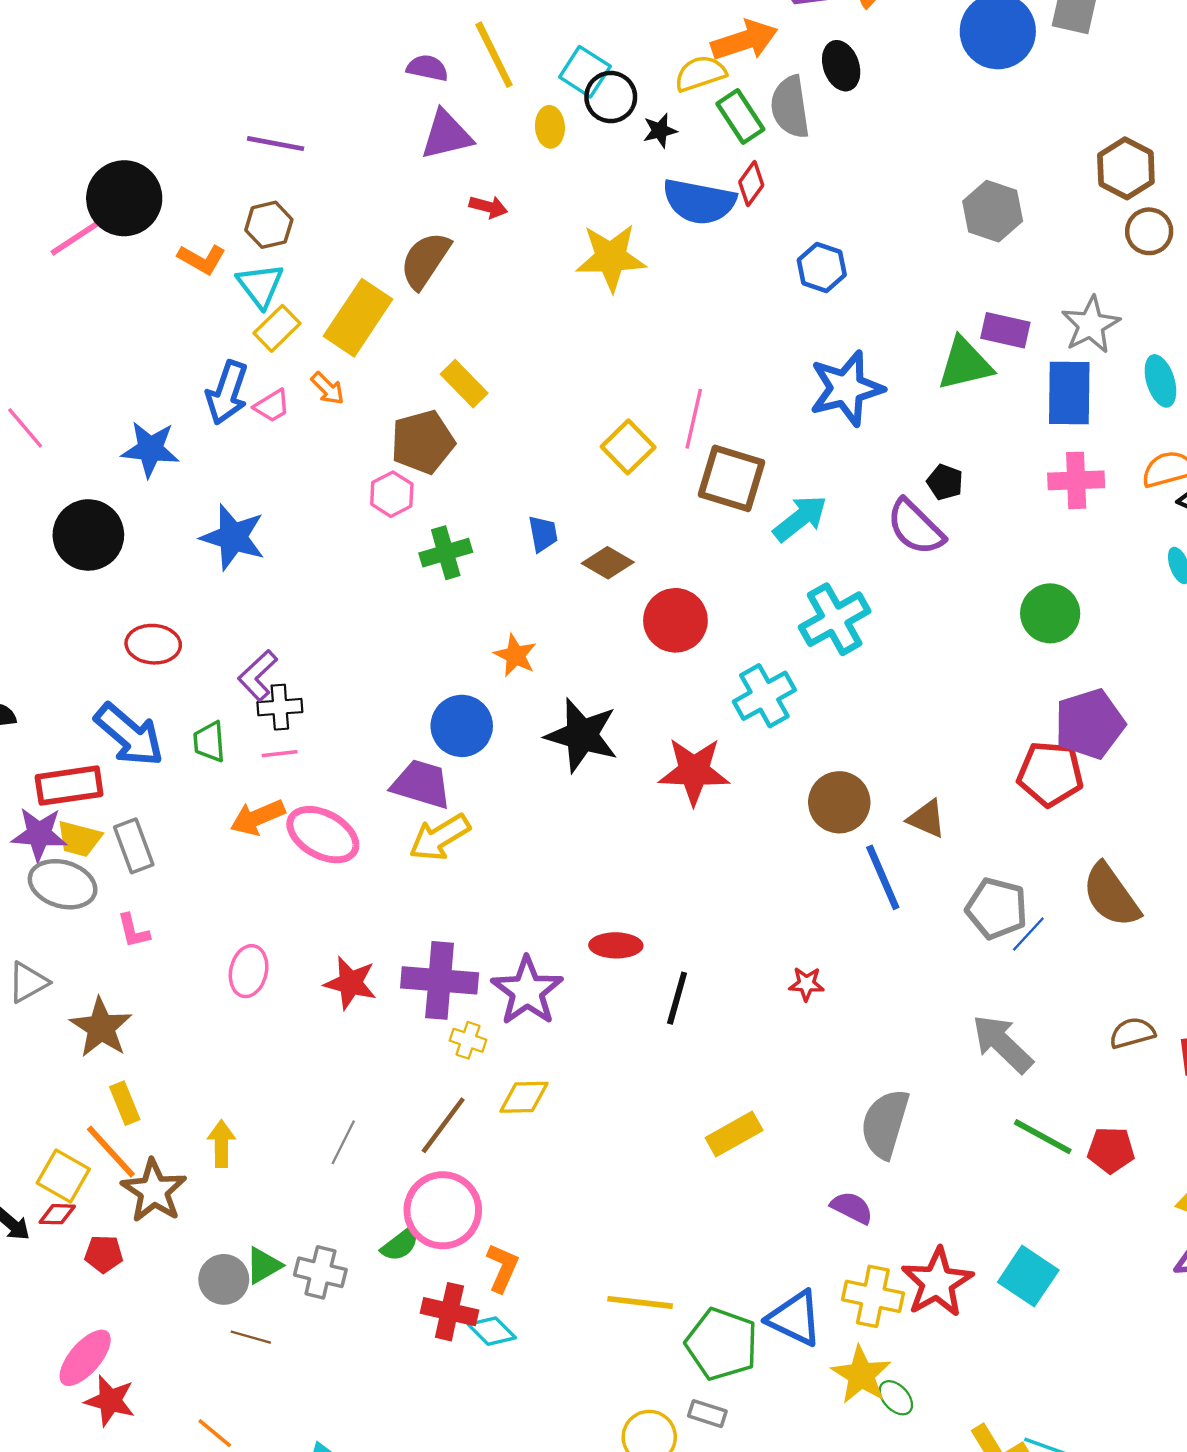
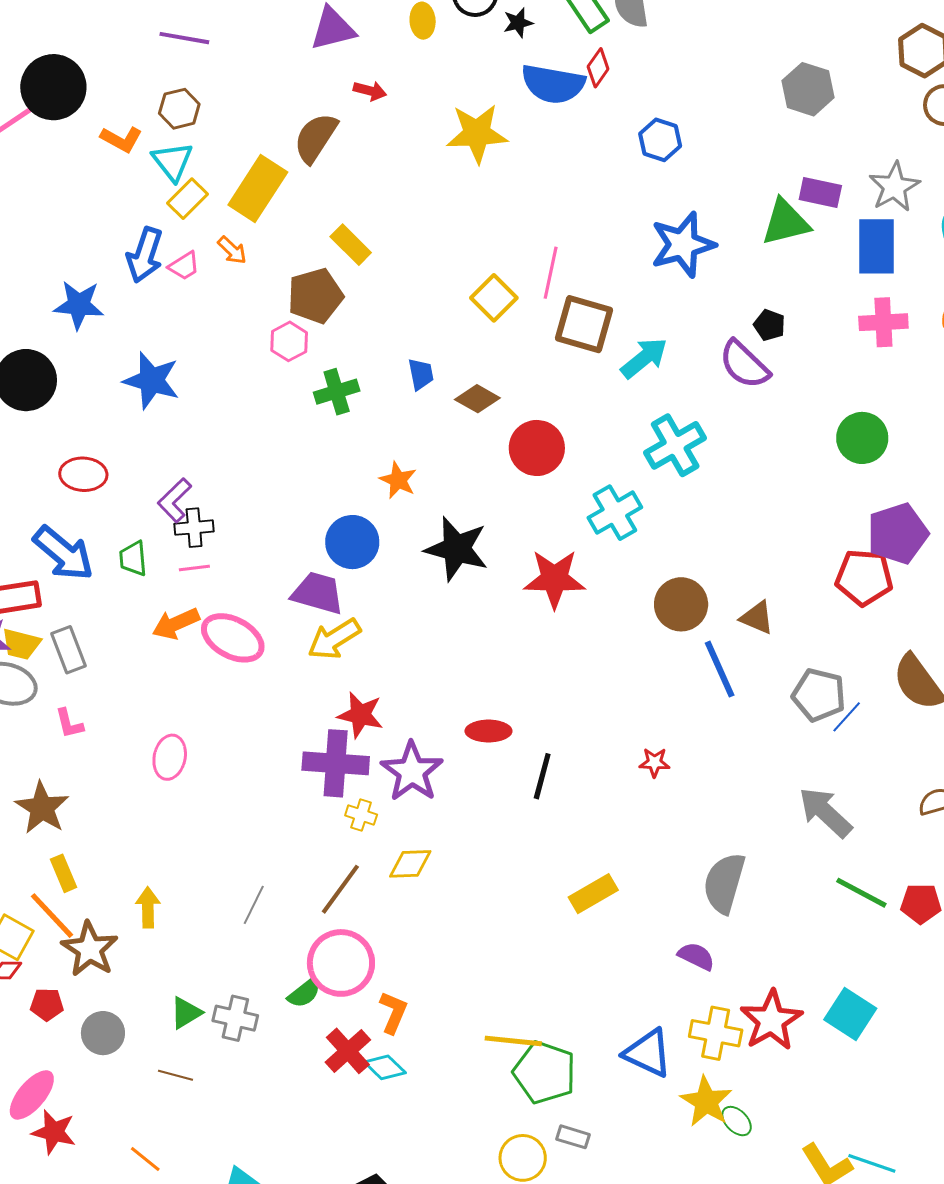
red star: (350, 983) -> (360, 715), moved
gray circle: (224, 1279) -> (103, 1033), moved
red cross: (449, 1312) -> (348, 1051), turned 36
green pentagon: (722, 1344) -> (545, 1072), moved

